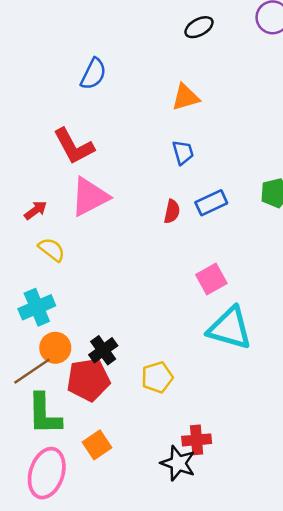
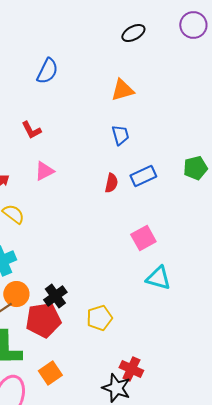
red L-shape: (74, 146) -> (31, 130), size x0.6
pink triangle: (90, 197) -> (44, 171), size x0.6
cyan triangle: (230, 328) -> (158, 278), size x0.7
red cross: (197, 440) -> (131, 369), turned 30

